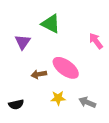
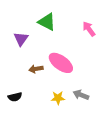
pink arrow: (96, 41) -> (89, 29), moved
yellow star: (58, 98) -> (58, 98), moved

